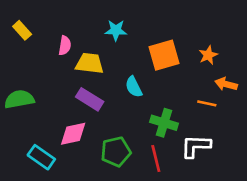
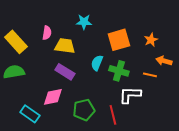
yellow rectangle: (22, 30) -> (16, 42), moved, size x1.6
cyan semicircle: (134, 87) -> (97, 63), turned 49
green cross: (164, 123) -> (119, 71), moved
white L-shape: (196, 146) -> (130, 95), moved

